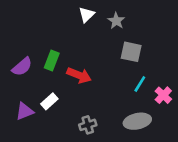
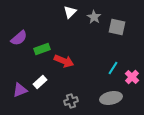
gray square: (131, 52) -> (117, 27), moved
green rectangle: (52, 60) -> (42, 49), turned 49
purple semicircle: (22, 67) -> (19, 38), moved

